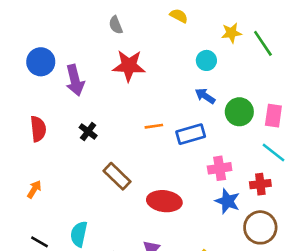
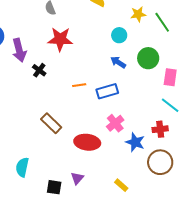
green circle: (239, 112) -> (148, 58), moved
black cross: (88, 131) -> (39, 70), moved
pink cross: (220, 168) -> (115, 123), moved, turned -30

